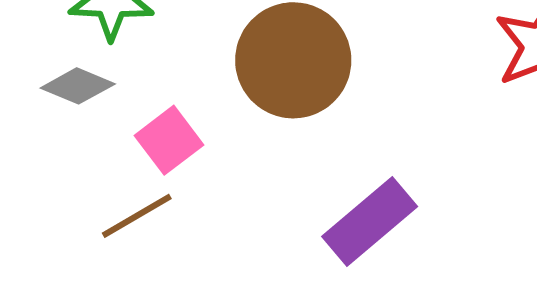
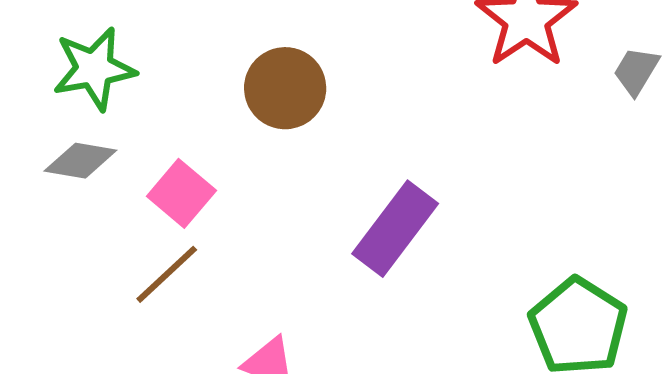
brown circle: (293, 60) -> (285, 88), size x0.7

